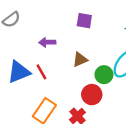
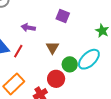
brown triangle: (80, 60) -> (52, 48), turned -48
red line: (41, 72) -> (18, 51), turned 48

